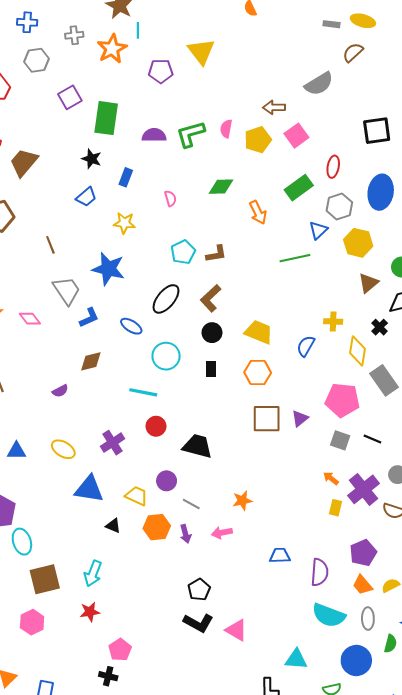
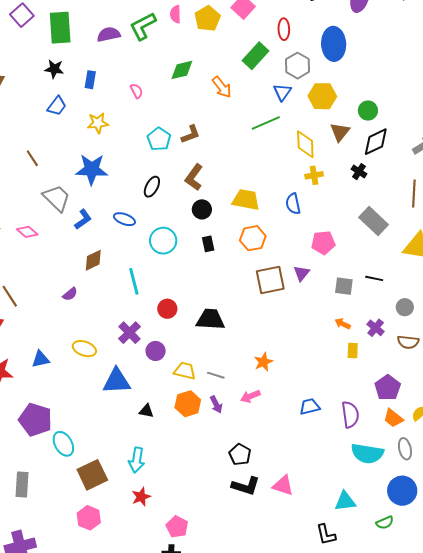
black ellipse: (166, 299) -> (152, 187), size x0.7
blue semicircle: (306, 346) -> (293, 204), turned -30
yellow diamond: (357, 351) -> (305, 144), moved
cyan line: (143, 392) -> (134, 281), moved, turned 76
pink pentagon: (342, 400) -> (323, 243), moved, size x0.7
purple circle: (167, 481) -> (156, 351), moved
purple cross: (364, 489) -> (376, 328), size x0.6
yellow trapezoid: (137, 496) -> (185, 371), moved

